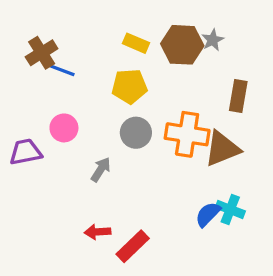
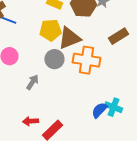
brown rectangle: (238, 96) -> (118, 36), turned 48
brown triangle: (222, 149) -> (69, 38), moved

